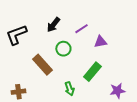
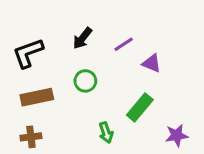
purple triangle: (100, 42) -> (152, 63), turned 32
green circle: (63, 49) -> (85, 81), moved
brown rectangle: (42, 65) -> (37, 97), moved, turned -60

